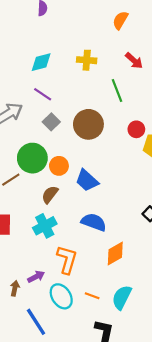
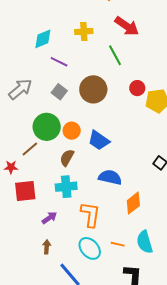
red arrow: (134, 61) -> (127, 26), size x1.4
purple line: (43, 94) -> (59, 62), moved
cyan cross: (45, 226) -> (66, 187), turned 30
purple arrow: (36, 277) -> (49, 218), moved
cyan semicircle: (122, 297) -> (145, 242), turned -35

